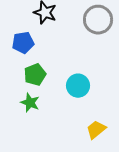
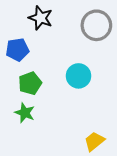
cyan circle: (78, 86) -> (79, 76), moved

